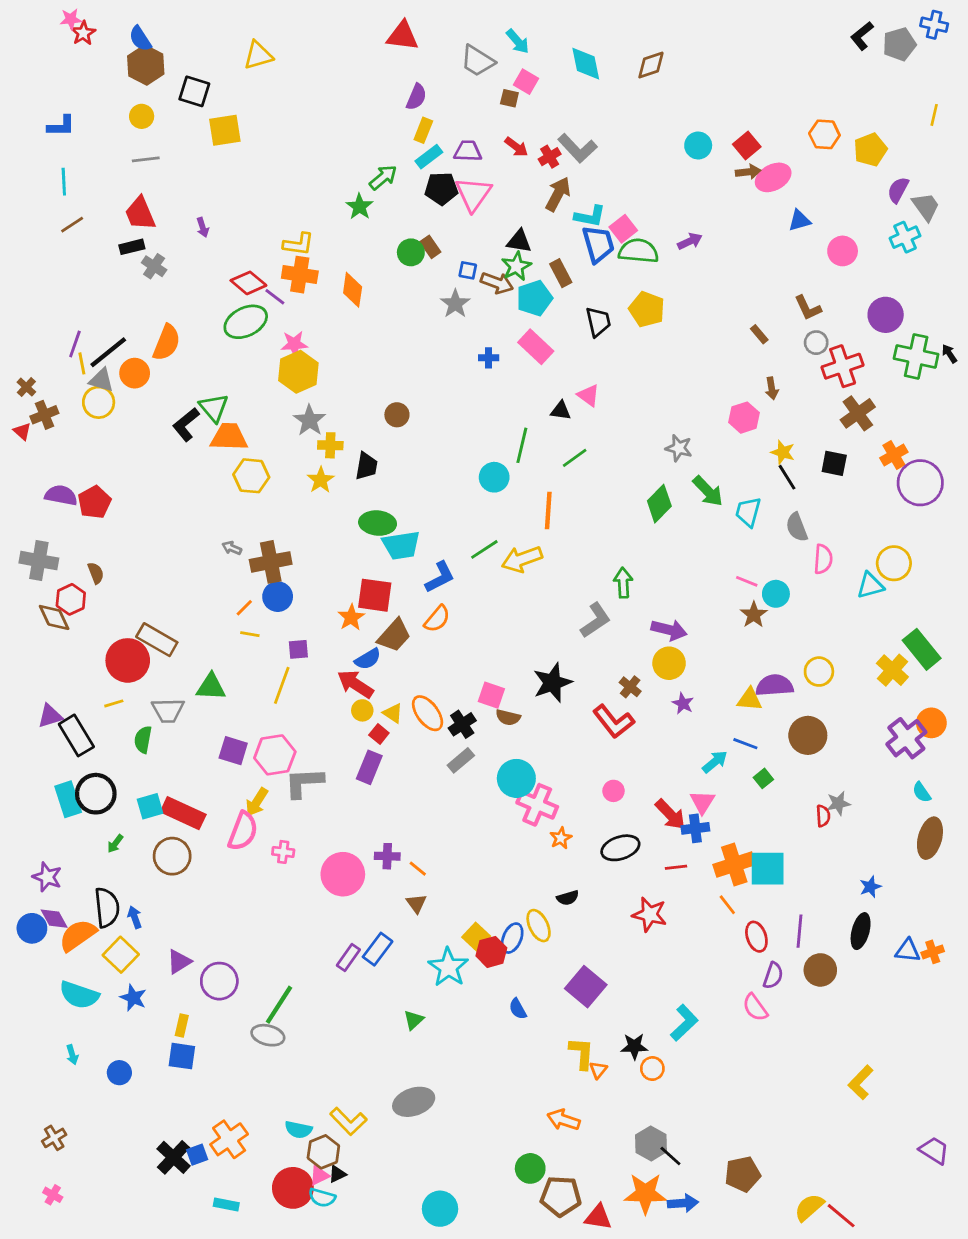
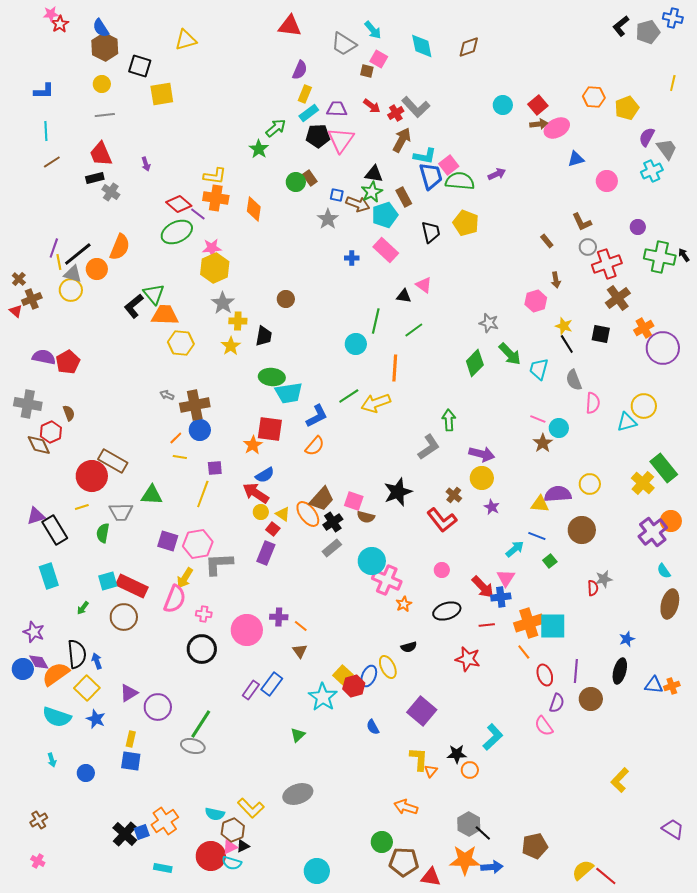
purple circle: (886, 315) -> (638, 227), size x0.6
brown trapezoid: (394, 635) -> (322, 499), moved
black circle: (96, 794) -> (202, 649), moved

